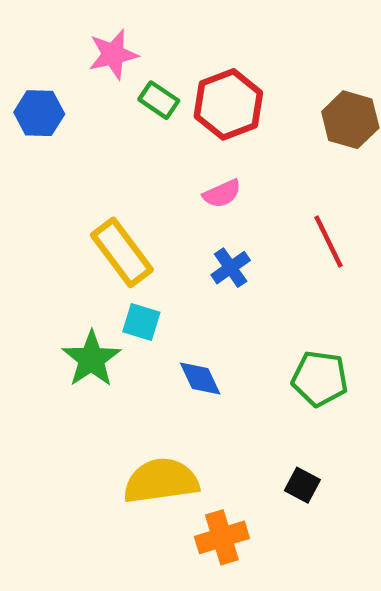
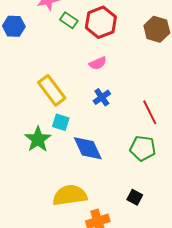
red line: (329, 241) -> (150, 112), moved
blue diamond: (200, 379) -> (88, 148), size x1.5

